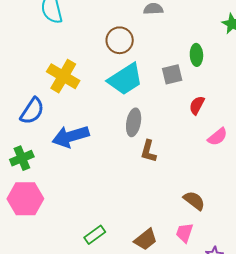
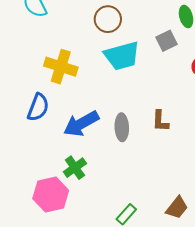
cyan trapezoid: (125, 79) -> (122, 56), turned 30
gray ellipse: (134, 122) -> (122, 127), moved
green cross: (22, 158) -> (75, 168), moved

